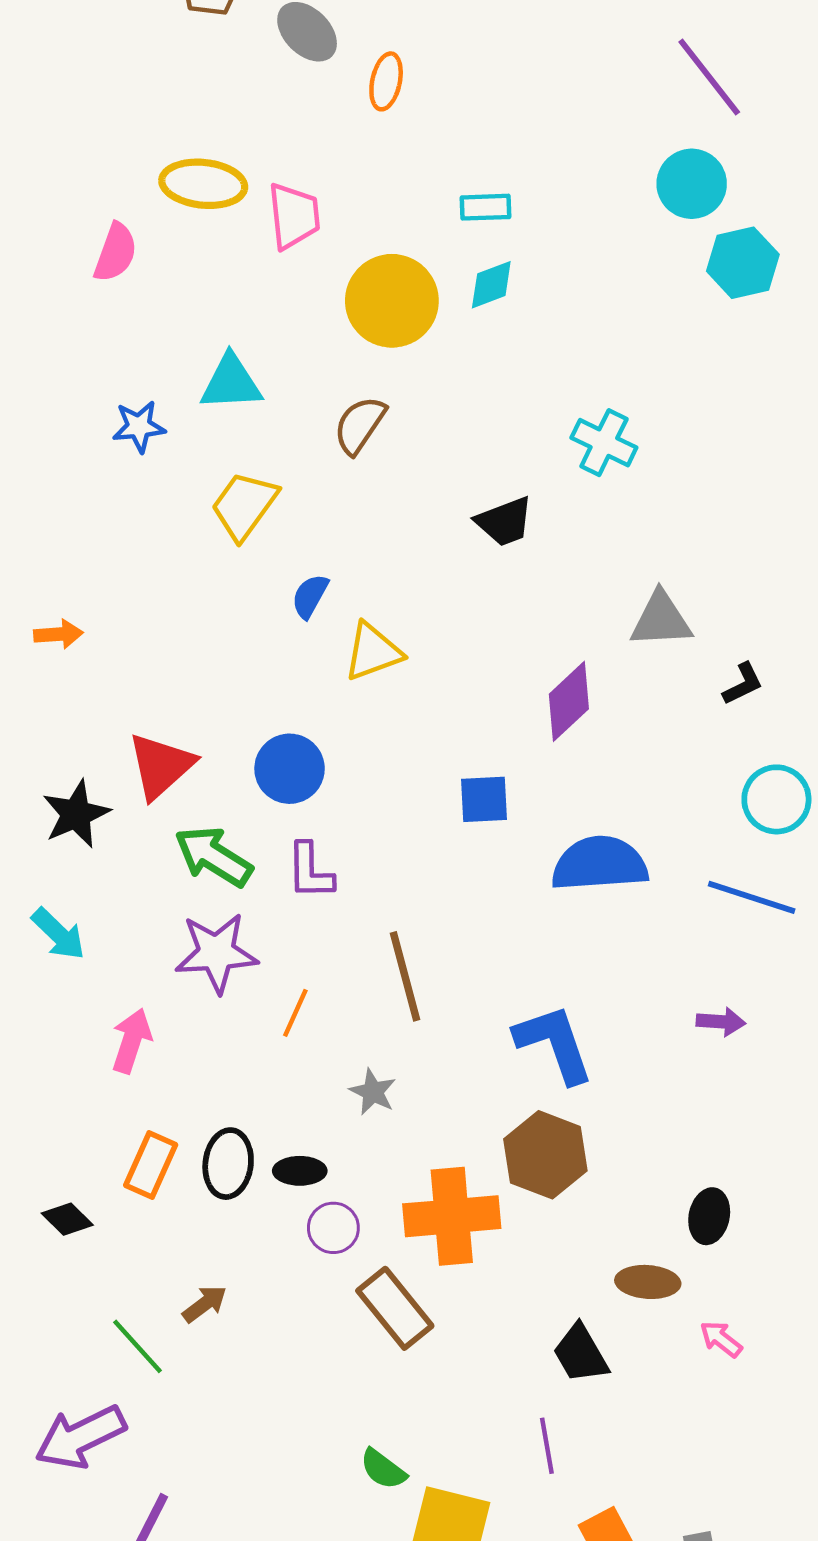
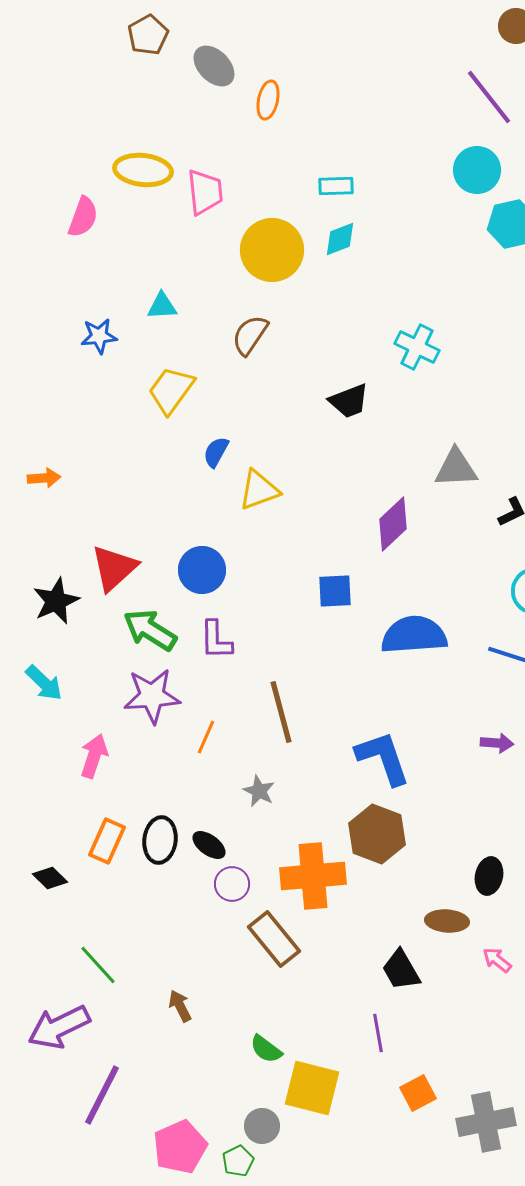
cyan triangle: (231, 383) -> (162, 306), size x0.7
black ellipse: (300, 1171) -> (209, 845), turned 36
brown arrow: (205, 1304) -> (180, 1006), moved, turned -80

